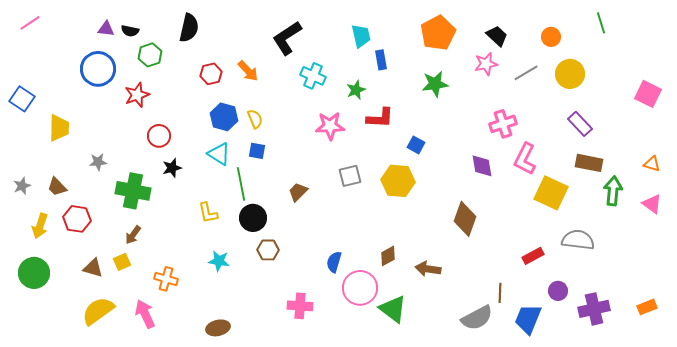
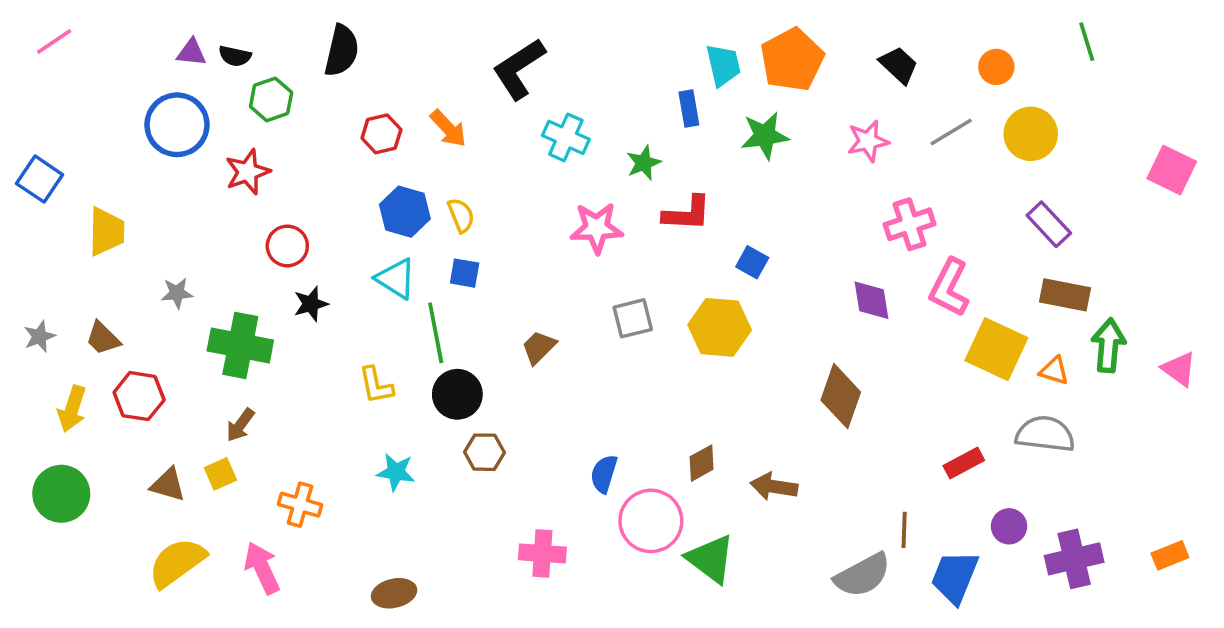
cyan trapezoid: (361, 36) -> (723, 65), moved
pink star: (486, 64) -> (868, 141), moved
green star: (435, 84) -> (765, 136), moved
orange triangle: (652, 164) -> (1054, 371), moved

